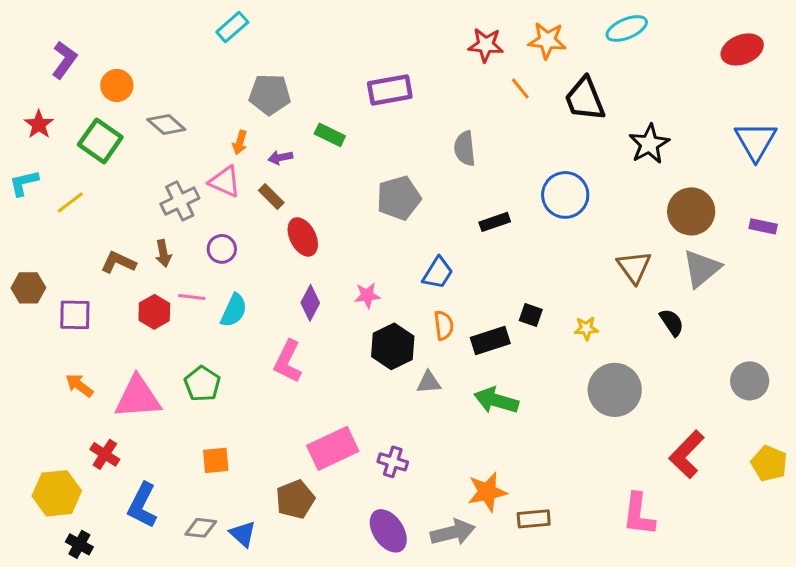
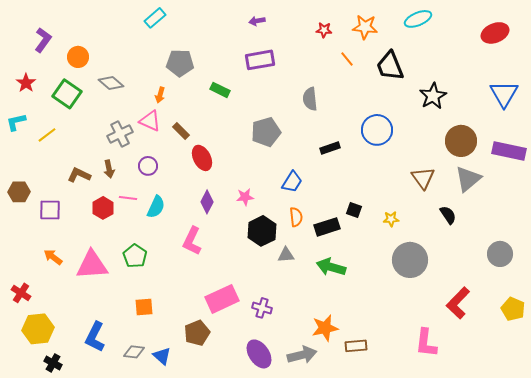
red star: (486, 45) -> (324, 30), size x0.7
purple arrow: (280, 157) -> (257, 21), moved
purple rectangle: (763, 226) -> (509, 151), size x1.8
red cross: (105, 454) -> (21, 293), moved

